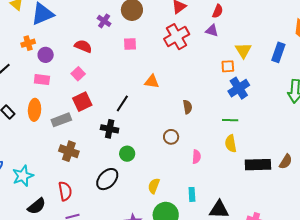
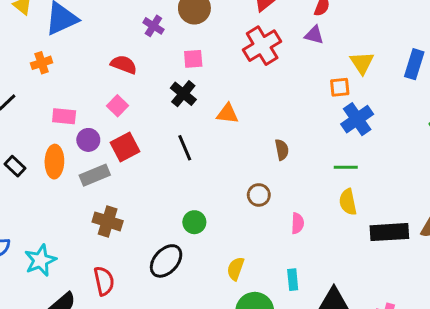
purple circle: (46, 55) -> (88, 140), moved
black line: (122, 103) -> (185, 148), turned -54
black cross: (110, 129) -> (183, 94), moved, turned 30

